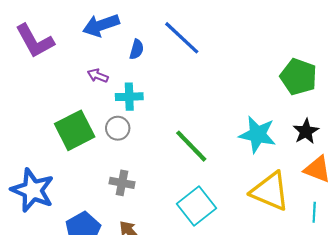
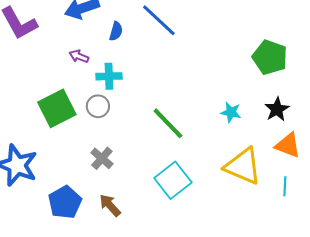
cyan star: (257, 135) -> (231, 112), size x0.6
gray cross: (122, 183) -> (102, 158), turned 30

